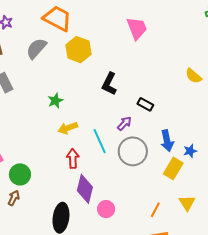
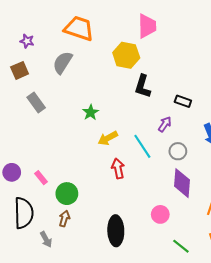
pink trapezoid: (137, 28) -> (147, 26), moved, turned 30
yellow hexagon: (78, 50) -> (126, 55), moved
gray circle: (133, 151) -> (178, 151), size x0.6
purple diamond: (85, 189) -> (182, 183), moved

